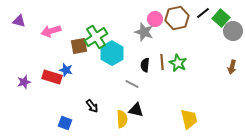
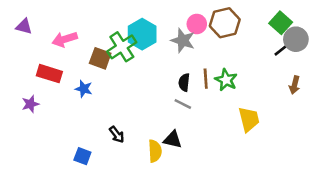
black line: (203, 13) -> (282, 49), moved
brown square: (79, 46) -> (100, 58), turned 30
cyan hexagon: (112, 53) -> (142, 34), moved
red rectangle: (52, 77) -> (49, 74), moved
gray line: (132, 84) -> (183, 104), moved
yellow trapezoid: (189, 119) -> (249, 119), moved

